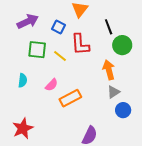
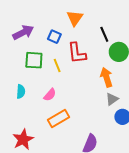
yellow line: (60, 56) -> (57, 66), turned 32
orange rectangle: (70, 98) -> (58, 119), moved

